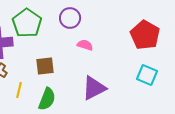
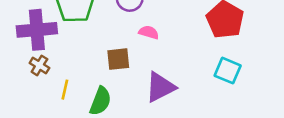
brown square: (45, 66) -> (118, 59), moved

